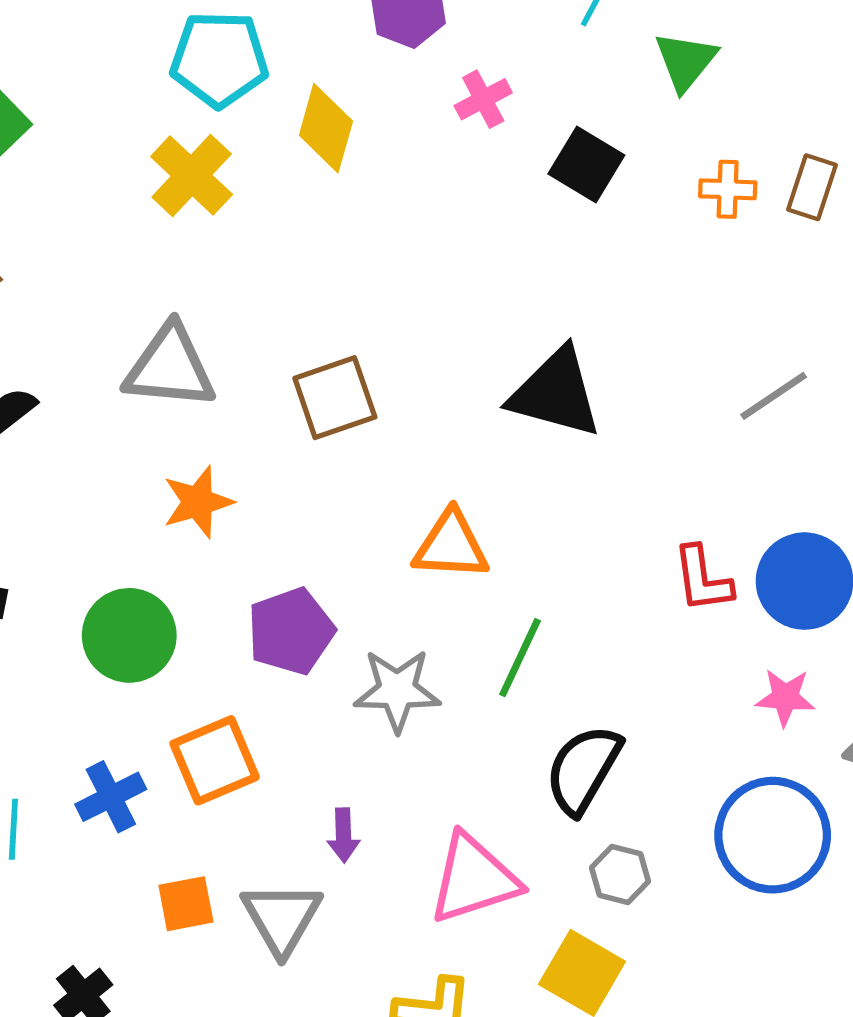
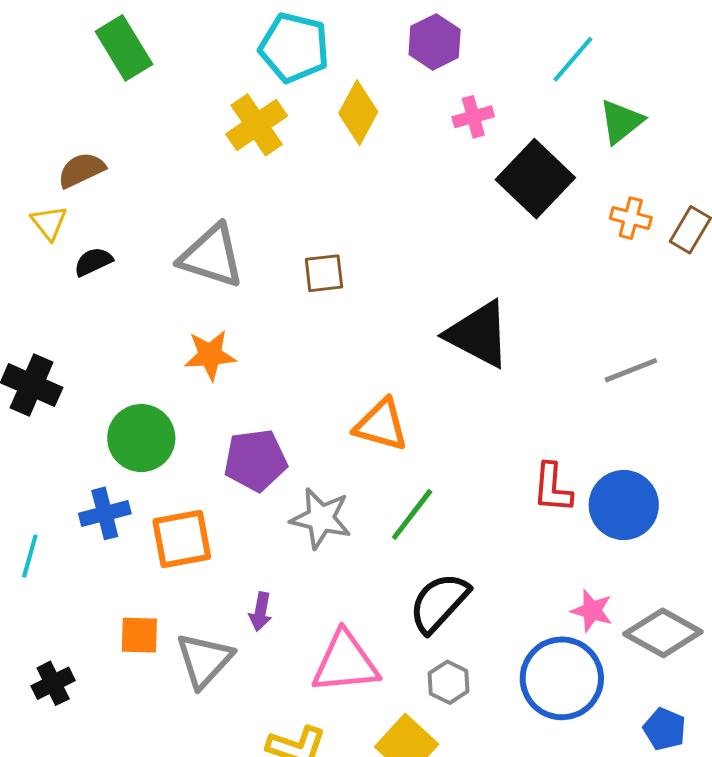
black square: (586, 165) -> (535, 179), size x1.4
brown square: (335, 398) -> (324, 273), moved, size x0.7
pink star: (785, 697) -> (592, 611), moved
blue cross: (111, 797) -> (105, 513), moved

